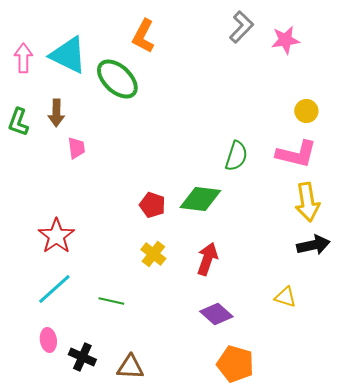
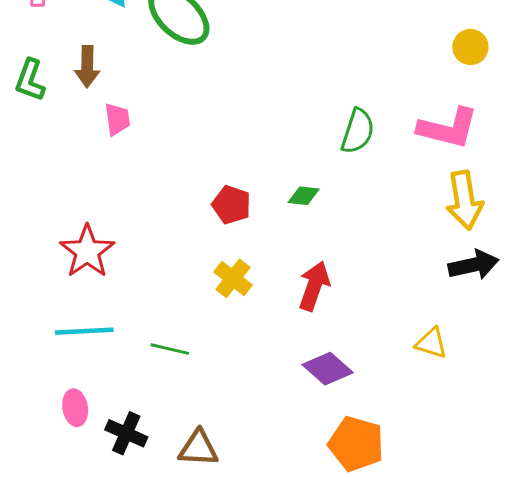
yellow circle: (306, 111) -> (470, 47), moved
green diamond: (200, 199) -> (304, 196), size x0.5
cyan line: (54, 289) -> (84, 331), turned 39

